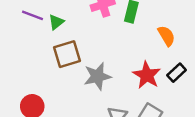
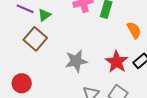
brown square: (67, 54) -> (35, 39), moved, turned -35

